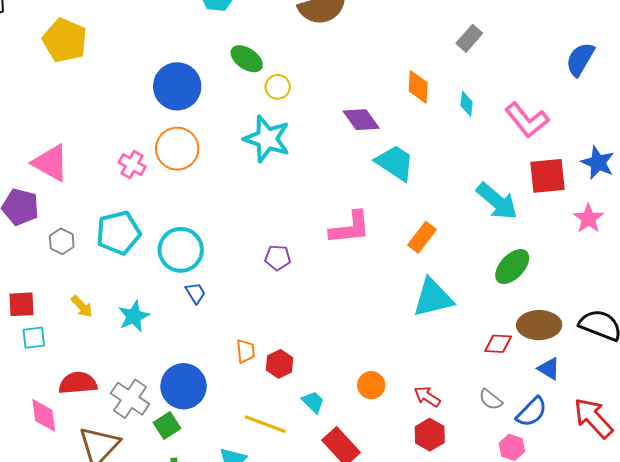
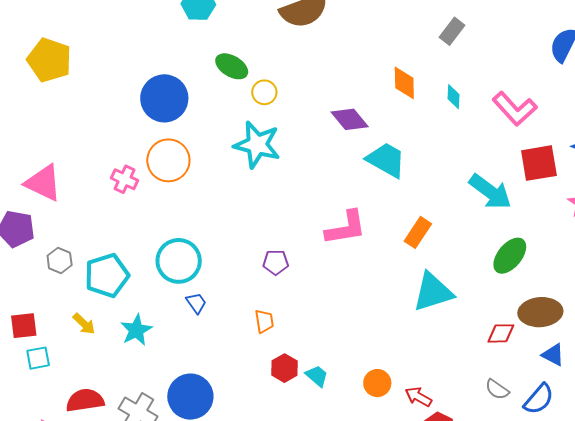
cyan pentagon: (118, 233) -> (107, 275), moved
orange trapezoid: (246, 351) -> (264, 321), moved
red arrow: (427, 397) -> (418, 397), moved
cyan trapezoid: (313, 402) -> (317, 376), moved

